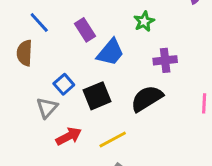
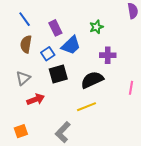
brown semicircle: (24, 53) -> (26, 44), moved
blue square: (64, 84) -> (48, 54), moved
yellow line: (113, 140) -> (86, 107), moved

